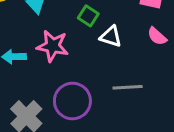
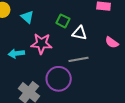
pink semicircle: (157, 36) -> (112, 42), moved
gray line: (128, 87) -> (79, 59), moved

